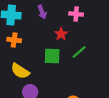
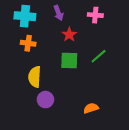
red star: (61, 34) -> (69, 35), moved
yellow semicircle: (20, 71) -> (35, 77), turned 60

